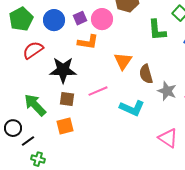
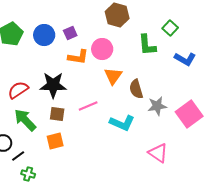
pink circle: (102, 19) -> (102, 49), moved
red semicircle: (33, 50) -> (18, 90), moved
gray star: (167, 91) -> (157, 106), turned -30

